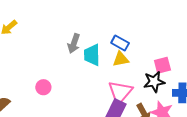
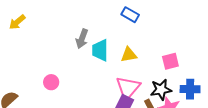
blue rectangle: (120, 43) -> (130, 15), moved
black star: (154, 82) -> (161, 90), moved

